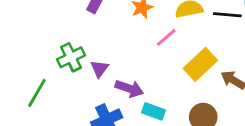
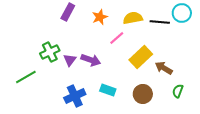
purple arrow: (129, 89) -> (91, 60), moved
green line: (37, 93) -> (26, 77), turned 30

